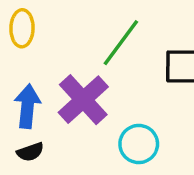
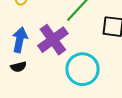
cyan circle: (139, 144) -> (82, 69), size x1.4

